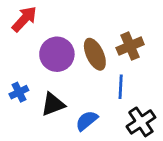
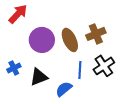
blue line: (121, 87) -> (80, 70), moved
black cross: (141, 122) -> (104, 66), moved

